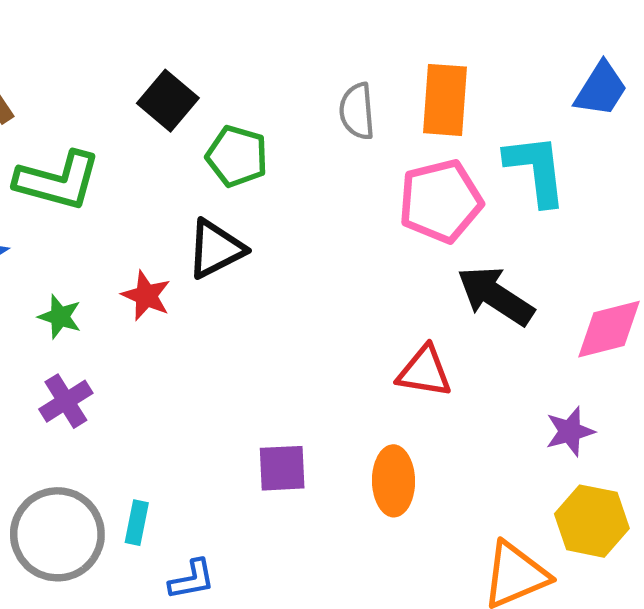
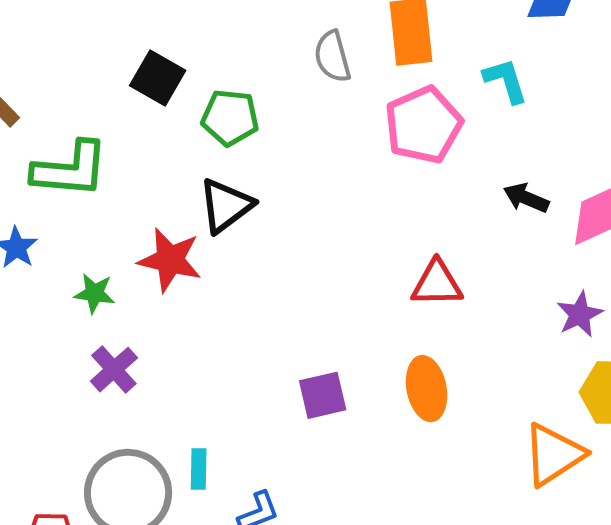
cyan L-shape: (536, 170) -> (506, 81), size x0.7
red star: (146, 296) -> (170, 260), size x1.4
black arrow: (496, 296) -> (526, 198), moved, size x0.6

